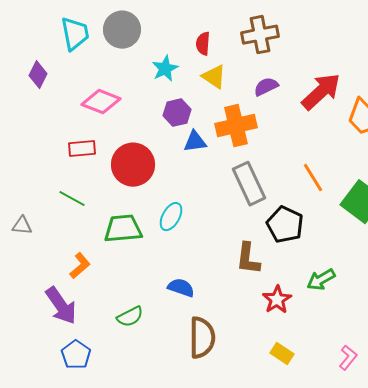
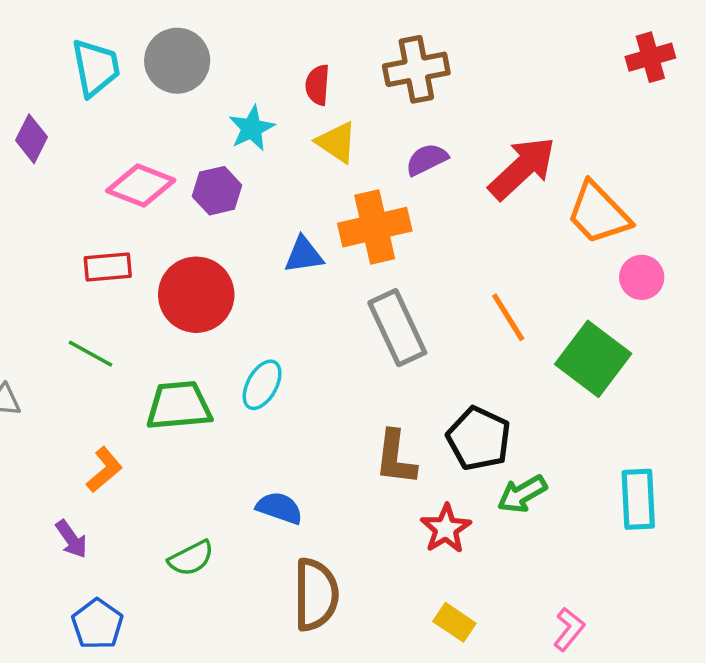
purple hexagon: (177, 113) -> (217, 191), moved
black pentagon: (285, 225) -> (479, 439), moved
purple arrow: (61, 306) -> (71, 539), size x0.6

